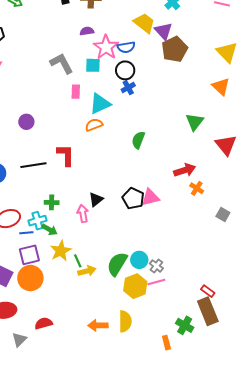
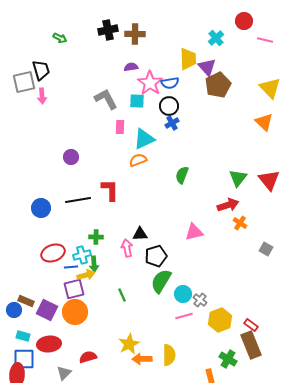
yellow trapezoid: (144, 23) -> (188, 59), turned 50
green triangle: (195, 122) -> (238, 178), moved
black pentagon: (133, 198) -> (156, 256), moved, turned 30
black triangle: (96, 199) -> (140, 234), turned 35
green arrow: (50, 230) -> (94, 264), turned 56
yellow star: (61, 251) -> (129, 344), moved
green semicircle: (117, 264) -> (161, 281), moved
yellow arrow: (87, 271) -> (86, 275), moved
pink line: (156, 282) -> (184, 316), moved
yellow hexagon: (135, 286) -> (220, 320), moved

